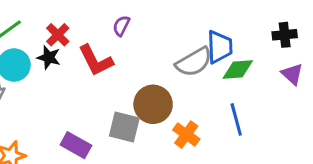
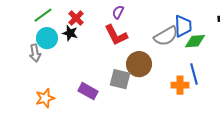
red L-shape: (96, 60) -> (116, 35), moved
orange cross: (186, 135) -> (180, 85), moved, turned -36

